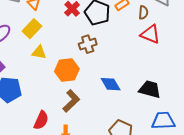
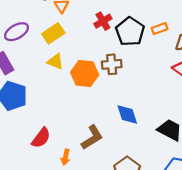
orange hexagon: (67, 70) -> (85, 74), moved
brown L-shape: (71, 101) -> (92, 137), moved

